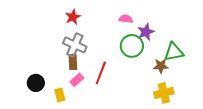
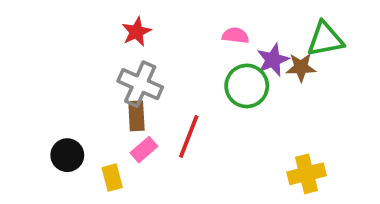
green triangle: (174, 52) -> (325, 39), moved
brown star: (161, 66) -> (301, 67), moved

